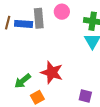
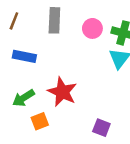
pink circle: (62, 12) -> (92, 28), moved
blue rectangle: (24, 24) -> (24, 56), moved

